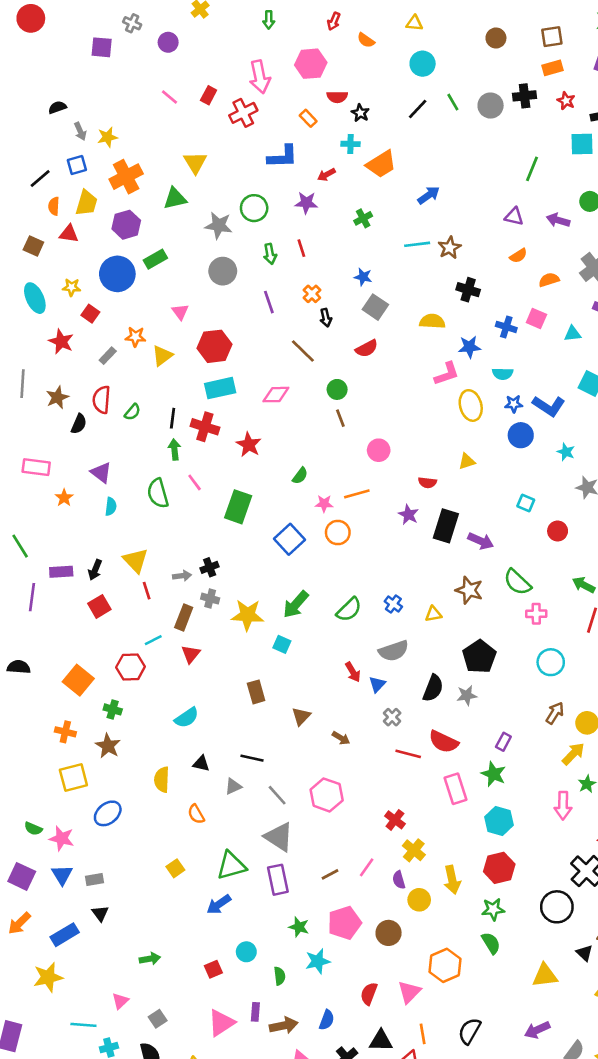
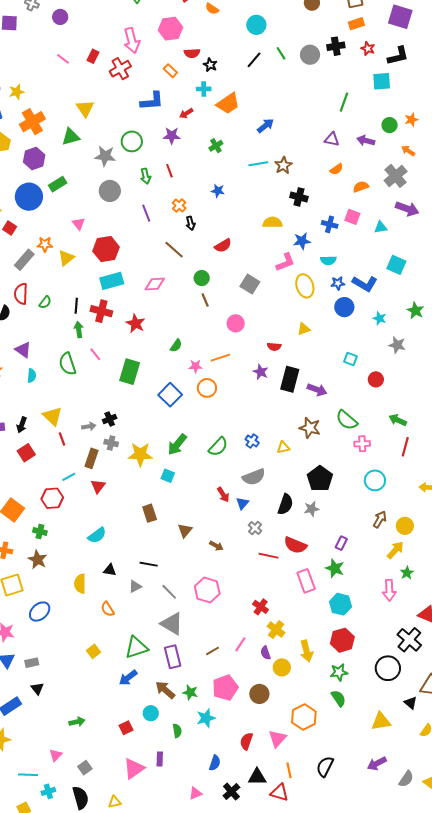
gray square: (375, 307) -> (250, 284), moved
gray rectangle: (108, 356) -> (24, 260), size x1.5
brown arrow: (284, 1025) -> (165, 690), moved, turned -125

